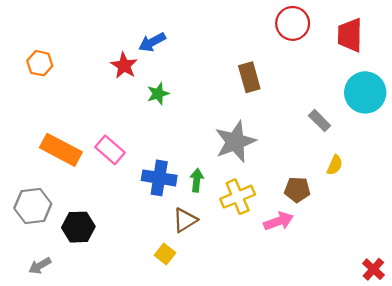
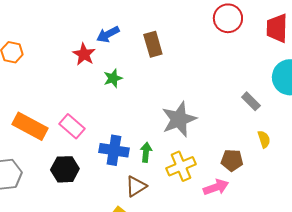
brown rectangle: (249, 77) -> (153, 44), moved
yellow semicircle: (335, 165) -> (264, 139), turned -42
black hexagon: (78, 227) -> (65, 169), moved

